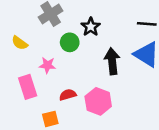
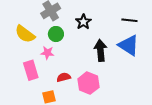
green circle: (70, 42) -> (56, 34), moved
yellow semicircle: (20, 43) -> (25, 34), size x1.5

